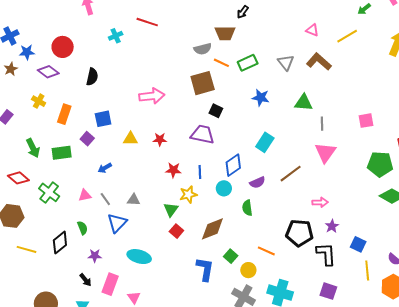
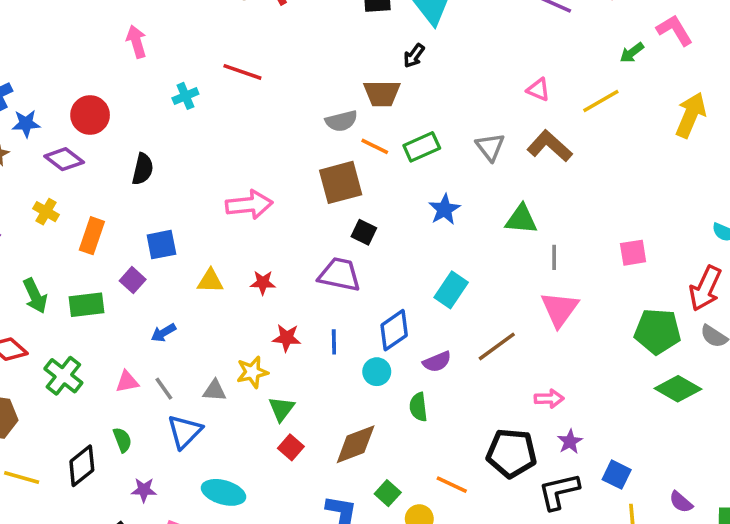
blue star: (261, 98) -> (444, 209), turned 30
yellow star: (188, 194) -> (252, 372), moved
black L-shape: (326, 254) -> (559, 491), turned -100

